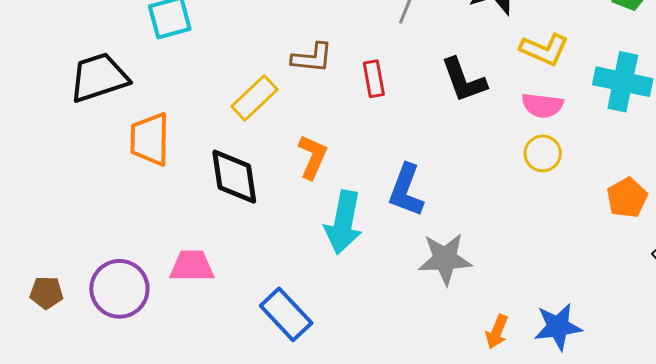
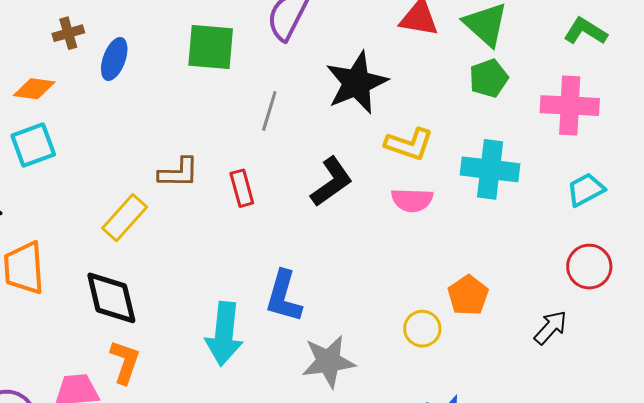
black L-shape: (464, 80) -> (332, 182), turned -100
yellow circle: (543, 153) -> (422, 329), moved
orange L-shape: (313, 157) -> (125, 362), moved
orange pentagon: (627, 198) -> (468, 295), moved

